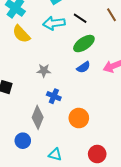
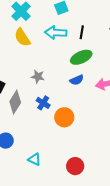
black line: (80, 18) -> (82, 32), turned 56
gray diamond: (38, 117) -> (15, 102), moved
orange circle: (79, 118) -> (64, 117), moved

